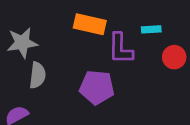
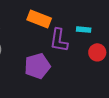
purple pentagon: (97, 87) -> (37, 66), turned -30

